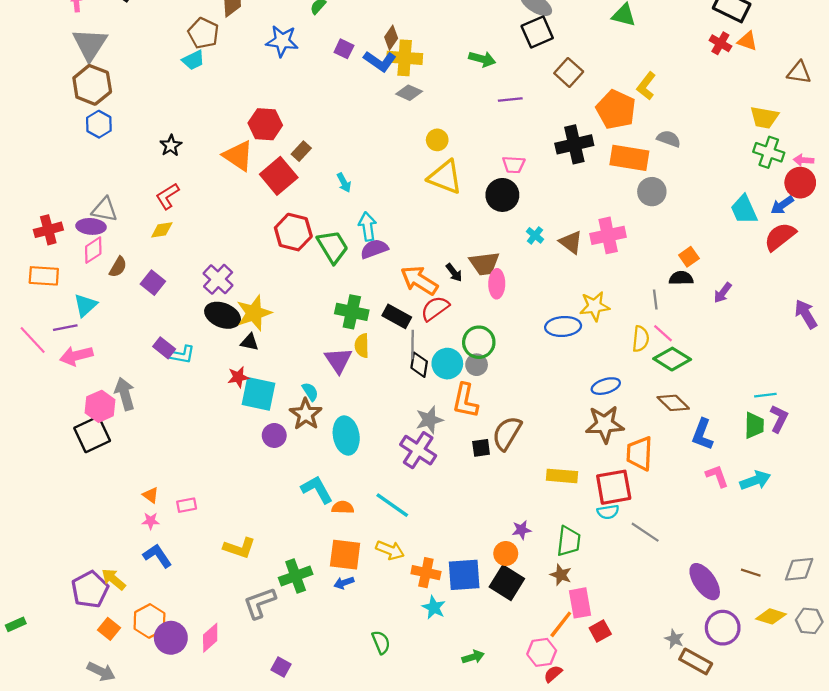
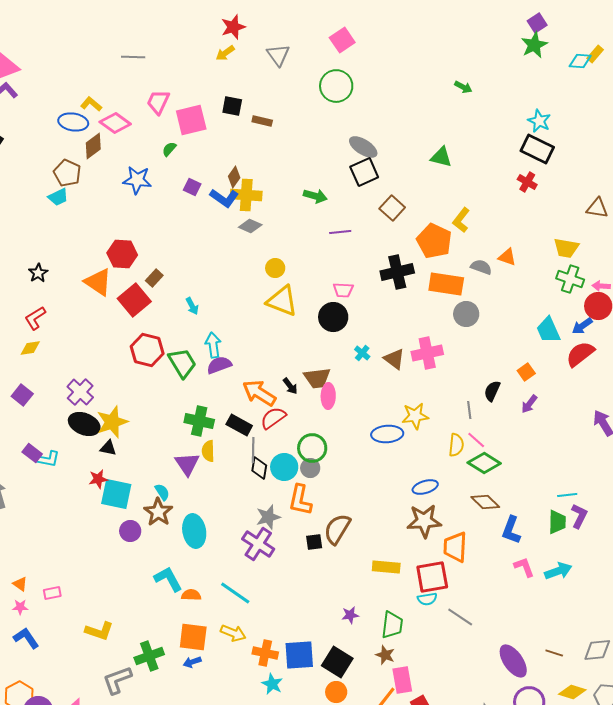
orange triangle: (747, 41) -> (507, 257), moved
orange square: (689, 257) -> (526, 372), moved
black semicircle: (681, 278) -> (492, 391), turned -65
orange circle: (506, 554) -> (336, 692), moved

